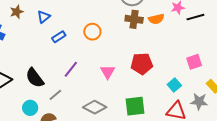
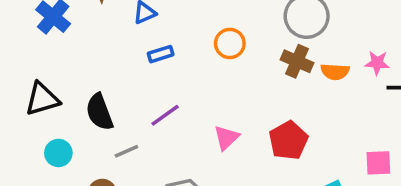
orange circle: (92, 32) -> (230, 43), moved
red pentagon: (142, 64) -> (288, 140), turned 30
cyan circle: (30, 108) -> (58, 153), moved

